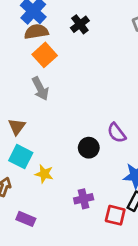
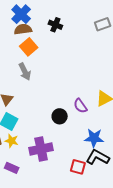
black cross: (80, 24) -> (55, 25), turned -32
yellow star: (44, 174) -> (12, 141), moved
purple cross: (84, 199) -> (41, 149), moved, size x1.6

